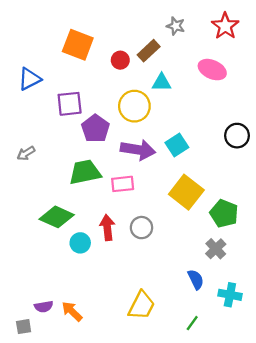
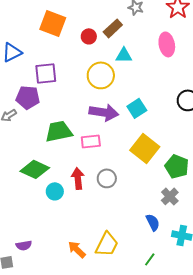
pink ellipse: (212, 70) -> (167, 44), turned 55
purple pentagon: (96, 129) -> (28, 97), moved, turned -30
orange arrow: (72, 311) -> (77, 249), moved

